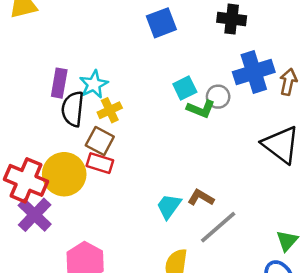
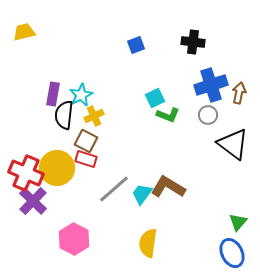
blue square: (161, 23) -> (136, 45), size x0.7
gray circle: (218, 97) -> (208, 115), moved
brown L-shape: (201, 198) -> (168, 187), size x1.6
gray line: (218, 227) -> (114, 189), moved

